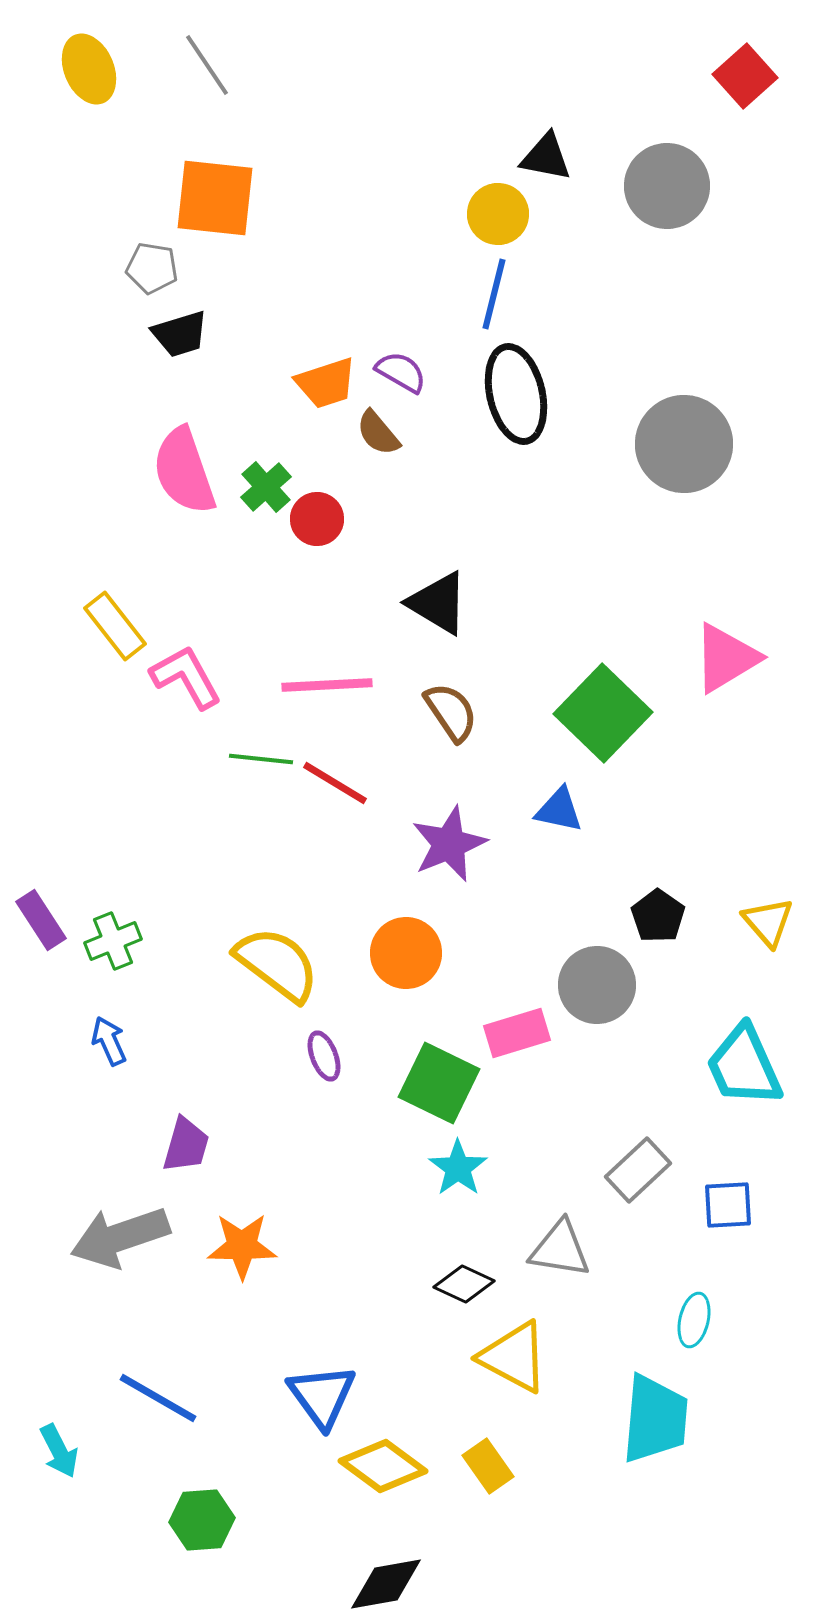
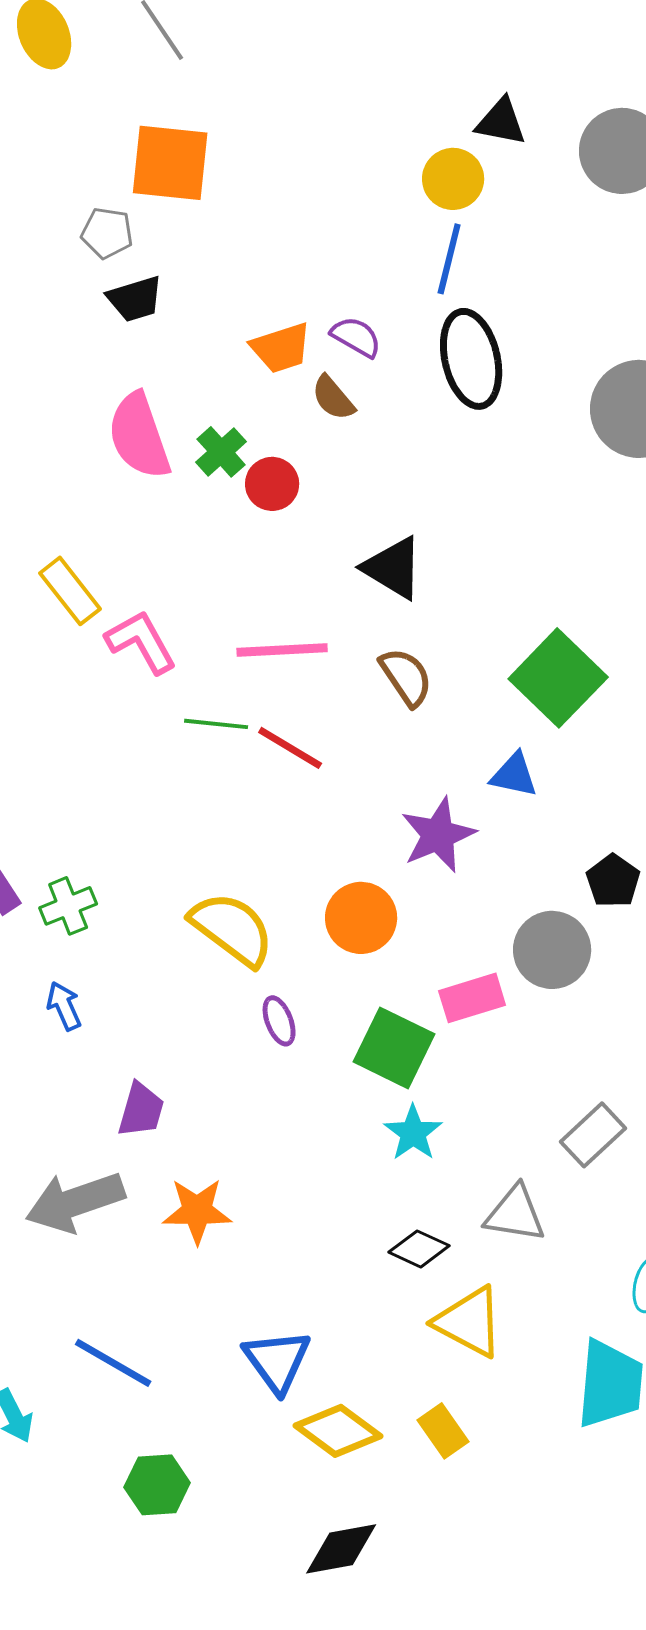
purple star: (449, 844) -> (438, 835), moved

